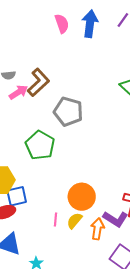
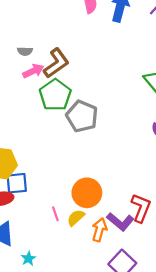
gray pentagon: (68, 112) -> (82, 116), moved
green pentagon: (40, 145) -> (55, 95), moved
pink line: (56, 219) -> (55, 214), turned -32

